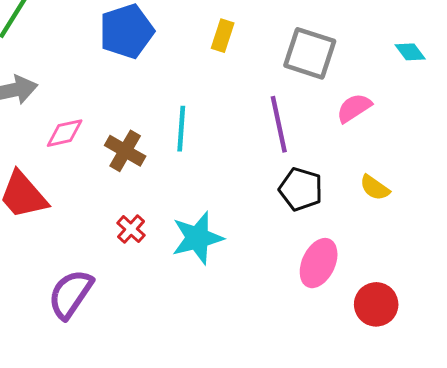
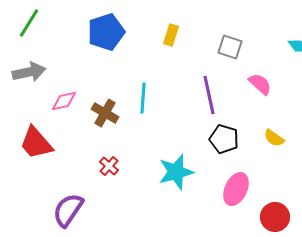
gray square: (310, 53) -> (230, 47), size x0.7
pink semicircle: (354, 108) -> (260, 84), turned 75
cyan star: (197, 238) -> (176, 172), moved

